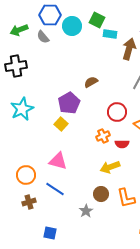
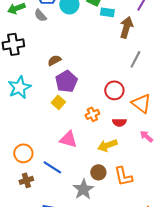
brown semicircle: (91, 82) -> (54, 60), moved
orange cross: (103, 136) -> (92, 114), moved
pink triangle: (58, 161) -> (68, 139), moved
gray star: (86, 211) -> (83, 189), size x1.5

